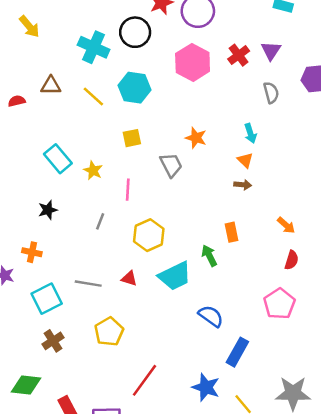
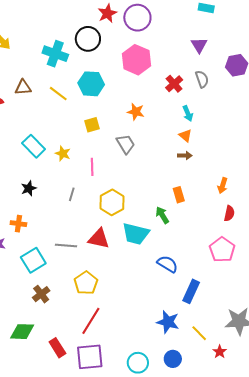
red cross: (239, 55) -> (174, 84), moved
orange star: (196, 138) -> (136, 112), moved
orange arrow: (286, 225) -> (223, 186), turned 70
cyan trapezoid: (175, 276) -> (136, 234), turned 44
red triangle: (129, 278) -> (99, 239), size x1.6
red line: (145, 380) -> (91, 321), moved

